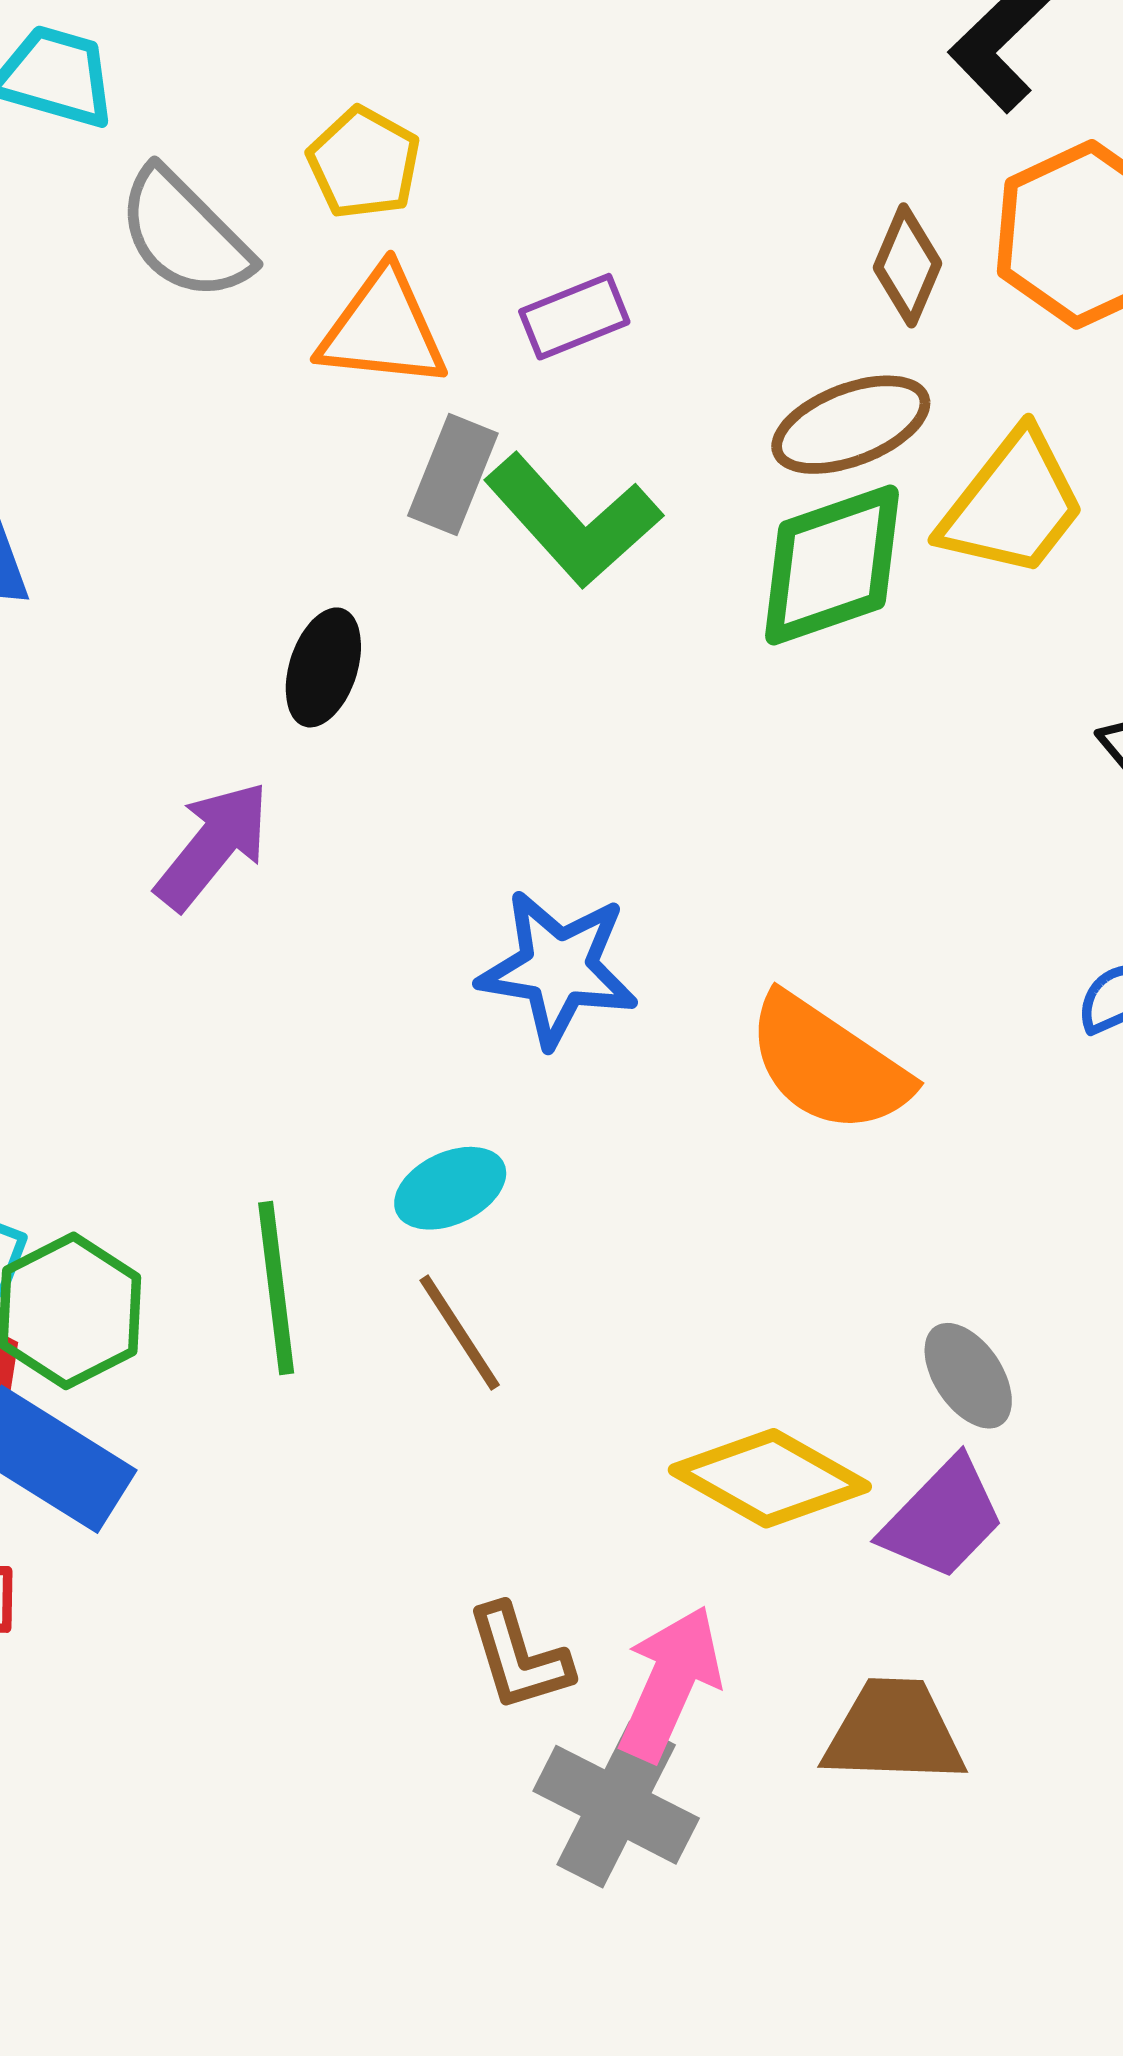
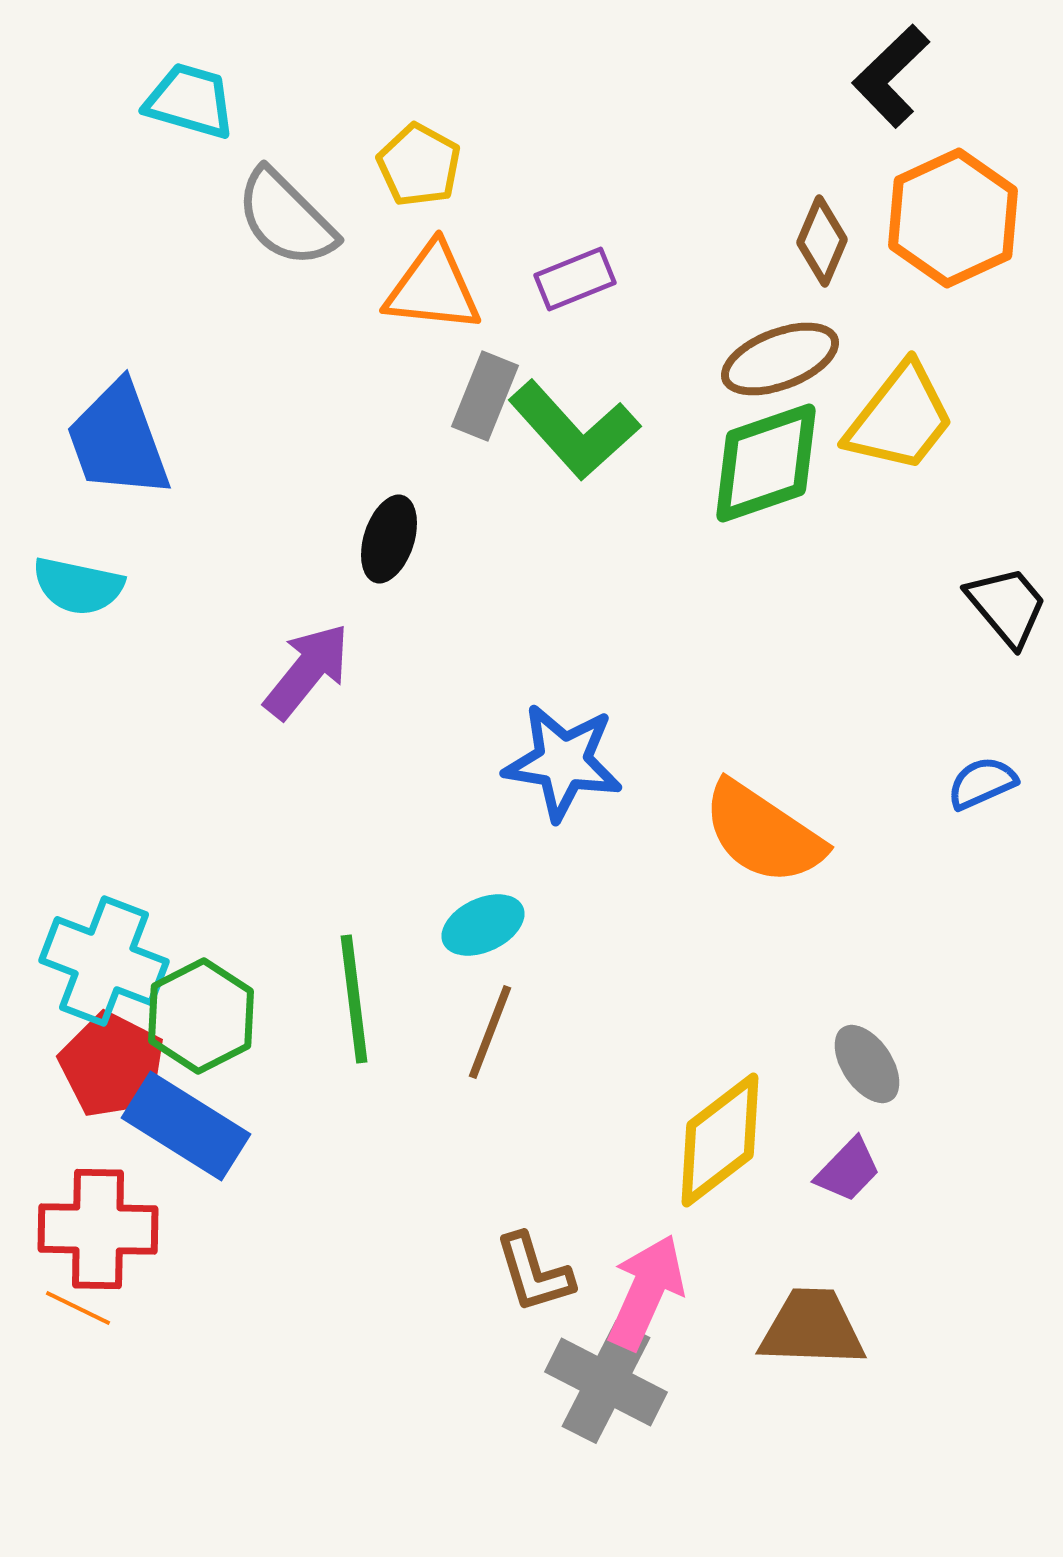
brown line: (460, 1333) -> (490, 1032), turned 54
yellow diamond: (770, 1478) -> (720, 1140), turned -67
purple trapezoid: (943, 1519) -> (848, 1170), size x0.7

